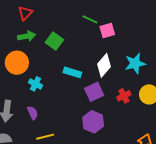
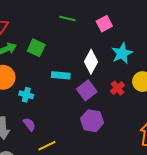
pink square: (107, 31) -> (104, 24), moved

